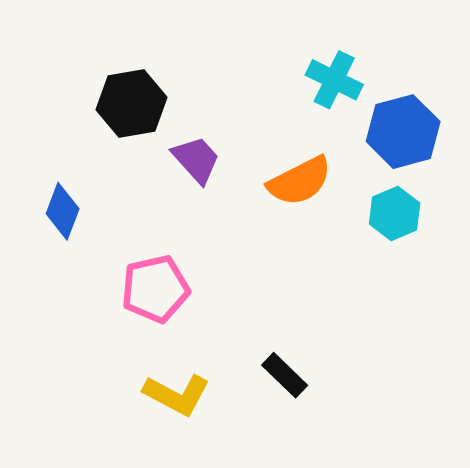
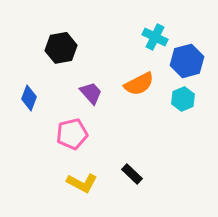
purple trapezoid: (196, 160) -> (91, 93), moved

